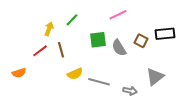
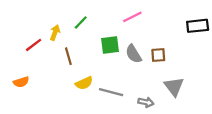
black rectangle: (165, 34) -> (198, 26), moved
brown square: (141, 41) -> (158, 55), moved, turned -32
red line: (40, 51) -> (34, 45), moved
gray triangle: (155, 77) -> (174, 87), turned -30

